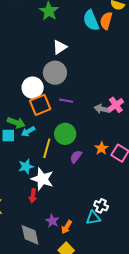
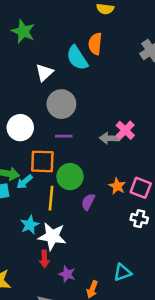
cyan semicircle: (91, 20) -> (77, 58), moved
orange semicircle: (106, 21) -> (95, 44), moved
gray circle: (55, 73) -> (61, 104), moved
orange square: (40, 105) -> (42, 161), moved, turned 35
white cross: (101, 206) -> (139, 219), moved
purple star: (52, 221) -> (67, 274), moved

